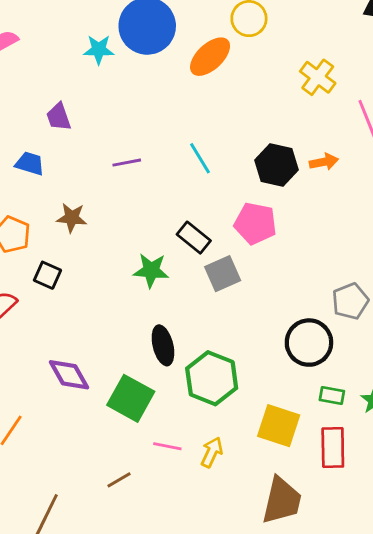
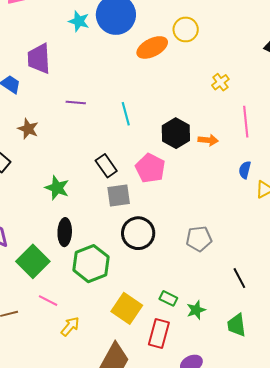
yellow cross: (318, 77) -> (220, 82), size x0.7
purple trapezoid: (59, 117) -> (39, 59), size x1.5
green star: (151, 270) -> (57, 188), moved
black circle: (309, 343) -> (138, 233), moved
yellow arrow: (212, 452) -> (70, 326), moved

